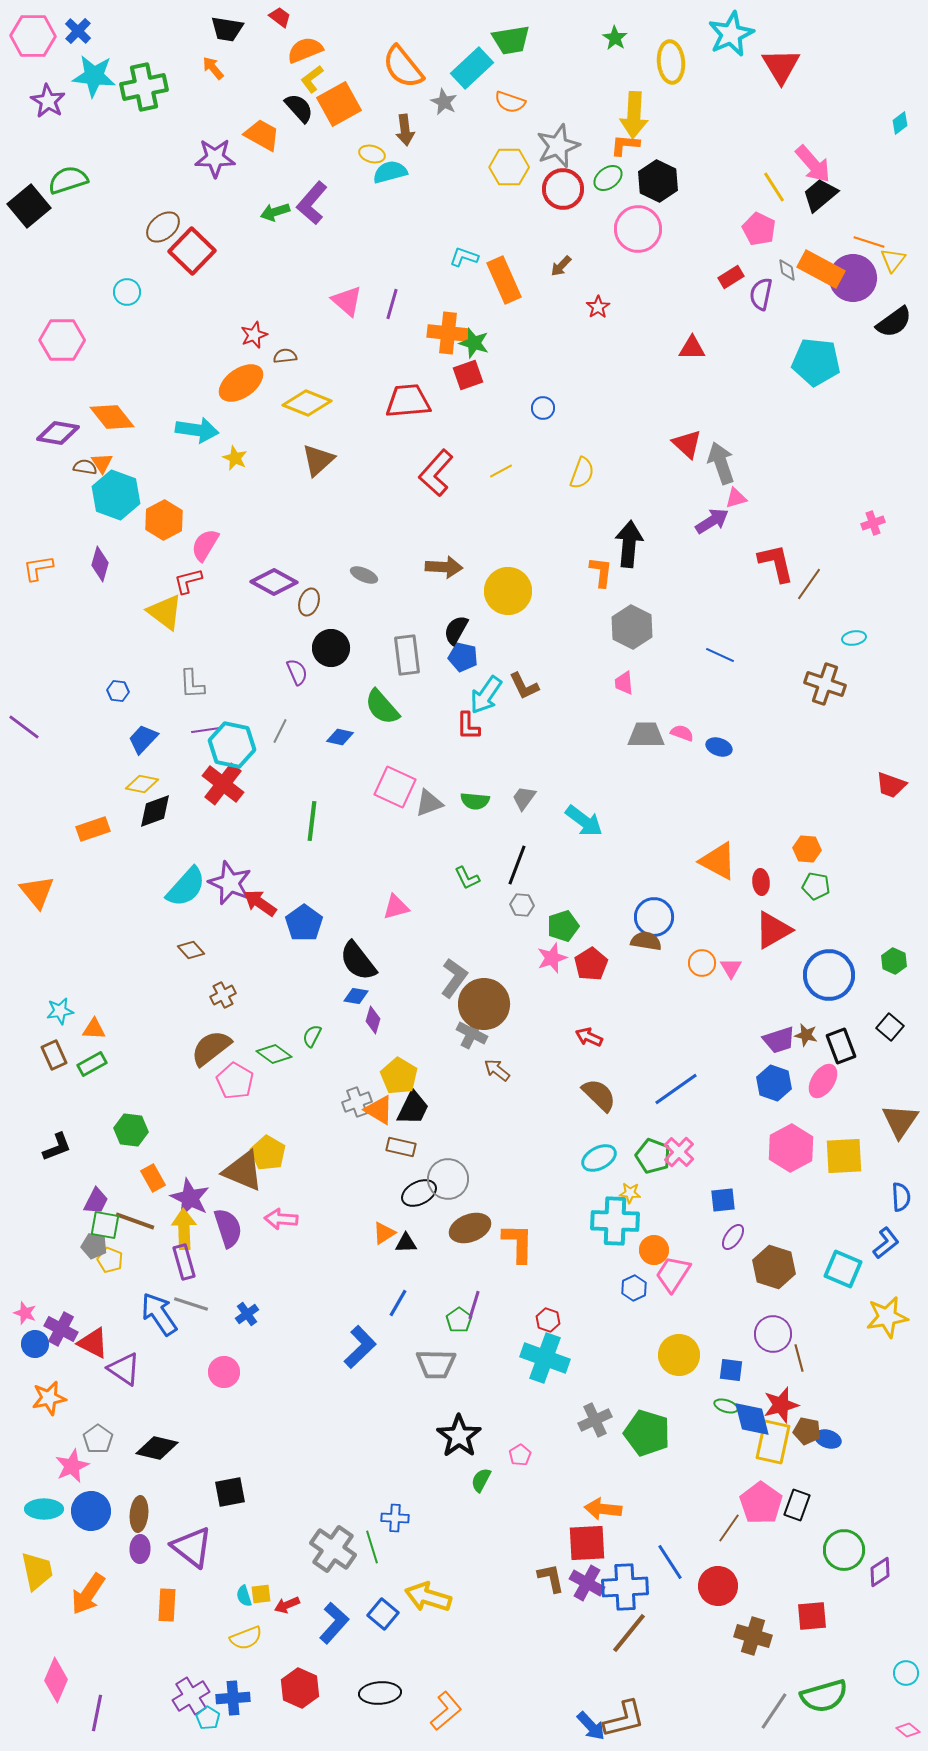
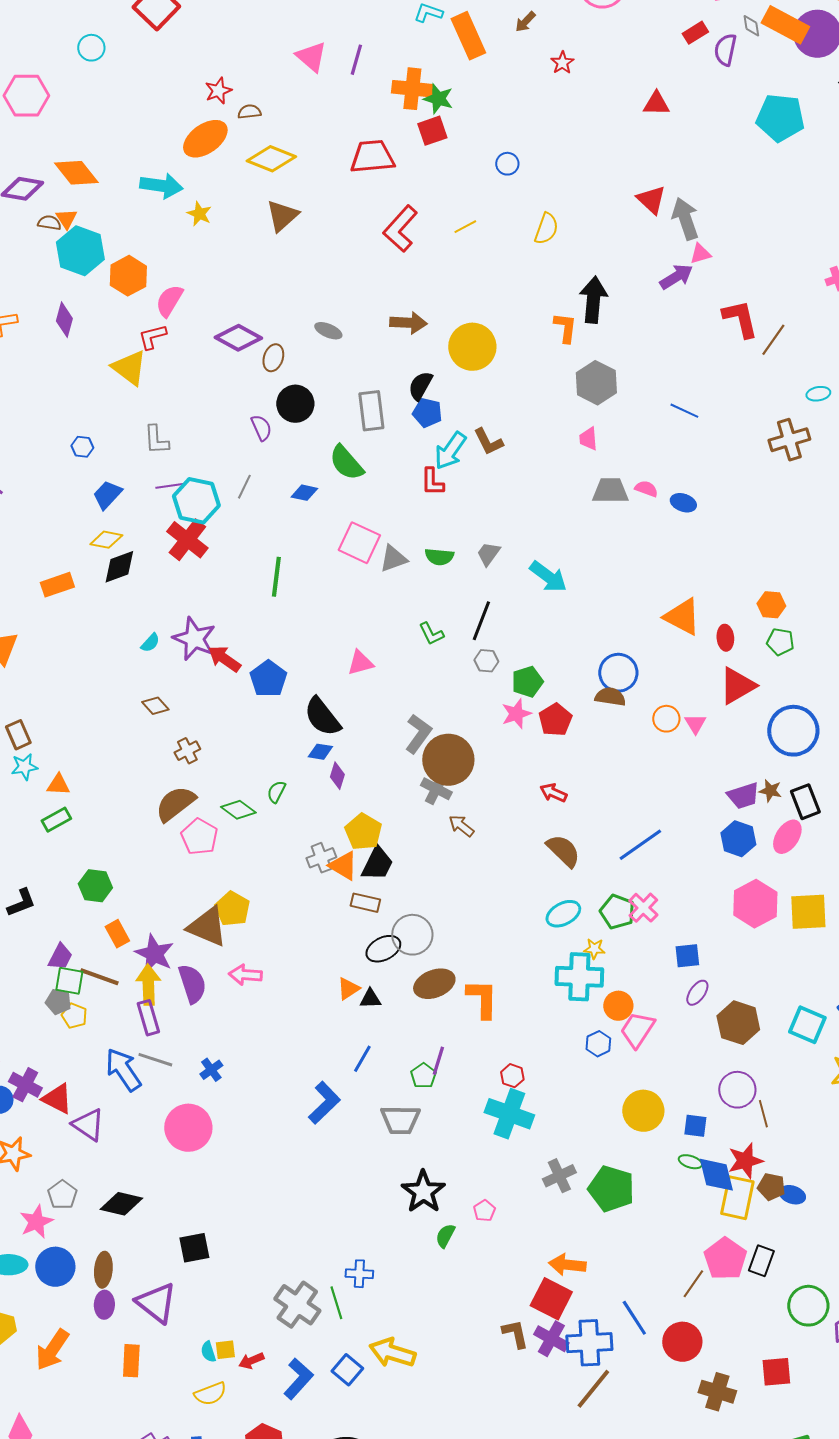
brown cross: (825, 684) -> (789, 440), turned -36
cyan semicircle: (186, 887) -> (150, 643), size x0.5
brown rectangle: (54, 1055) -> (18, 735), moved
pink circle: (224, 1372) -> (188, 1128), size x1.5
red square: (587, 1543) -> (551, 1299), turned 30

